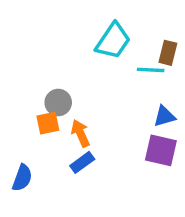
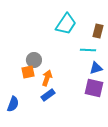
cyan line: (151, 70) -> (88, 50), moved
orange arrow: (80, 133) -> (47, 78), turned 42

